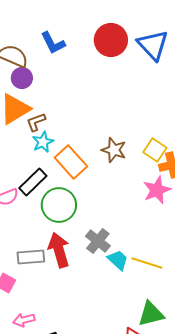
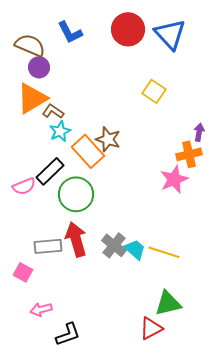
brown L-shape: (36, 122) -> (53, 111), turned 55
brown star: (114, 150) -> (108, 139), moved
yellow square: (155, 150) -> (154, 91), moved
gray cross: (98, 241) -> (114, 245), moved

